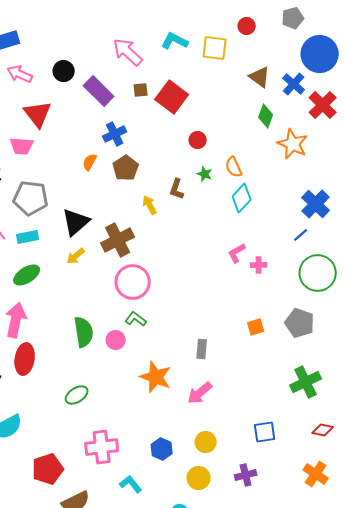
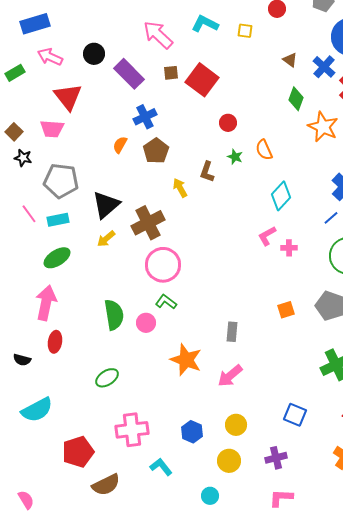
yellow square: (215, 48) -> (245, 31), size x0.6
brown triangle: (260, 77) -> (290, 60), size x0.7
cyan diamond: (242, 198) -> (281, 196), moved
red ellipse: (25, 359) -> (55, 342), size x0.7
blue square: (265, 432) -> (295, 415), turned 30

